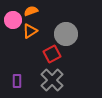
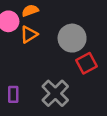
red square: (52, 54) -> (86, 63), moved

